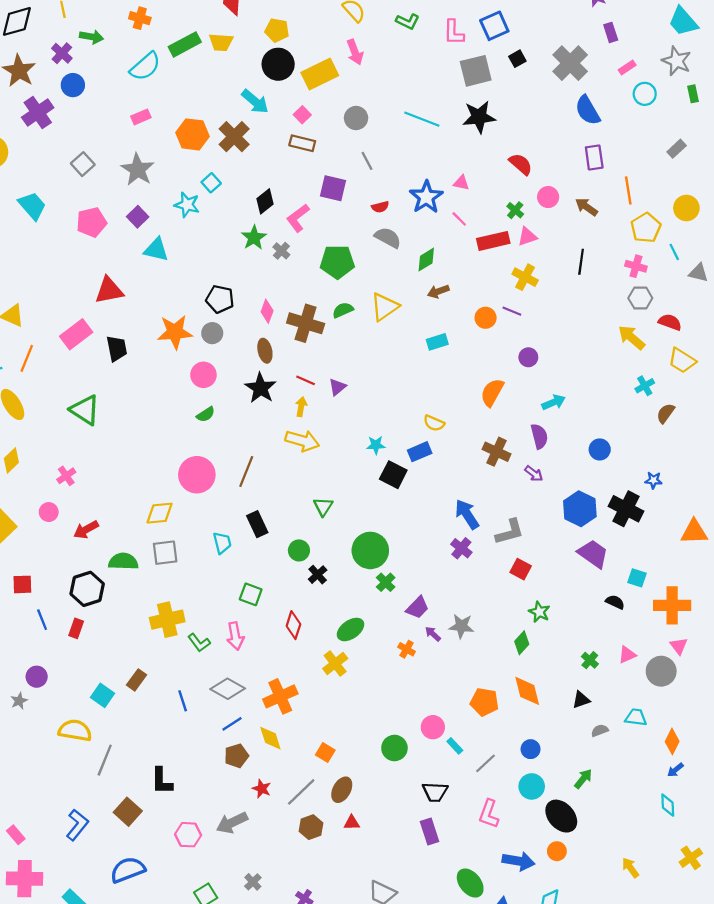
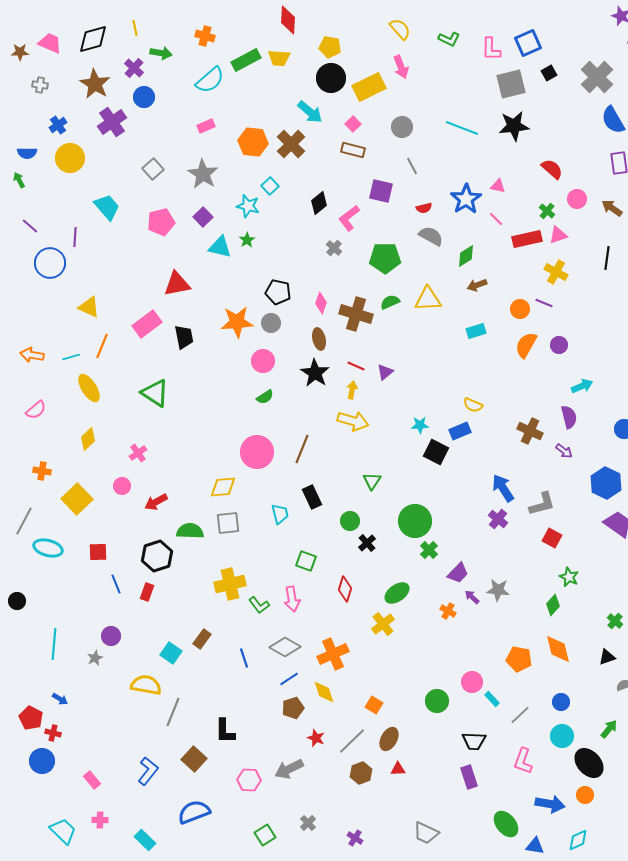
green star: (254, 238) -> (247, 240), moved, size x0.7
yellow triangle: (385, 307) -> (428, 299), turned 32
orange semicircle: (492, 392) -> (526, 345), moved
pink cross: (25, 879) -> (100, 820), size x0.5

